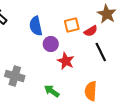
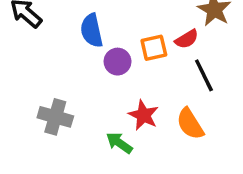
orange square: (72, 25) -> (154, 48), moved
red star: (66, 61) -> (143, 115), moved
orange semicircle: (91, 91) -> (190, 124), moved, turned -36

